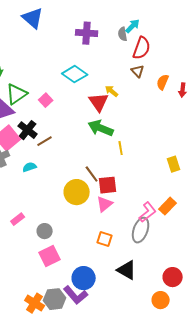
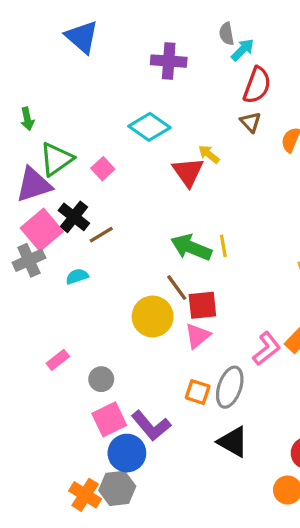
gray semicircle: (123, 34) -> (227, 34), moved
green arrow: (101, 128) -> (191, 247), moved
gray ellipse: (141, 230) -> (230, 387), moved
blue circle: (84, 278) -> (127, 453), moved
purple L-shape: (76, 295) -> (151, 426), moved

